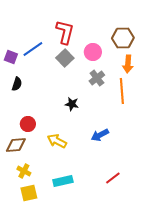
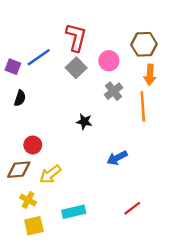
yellow arrow: (57, 141) -> (50, 174), moved, turned -66

